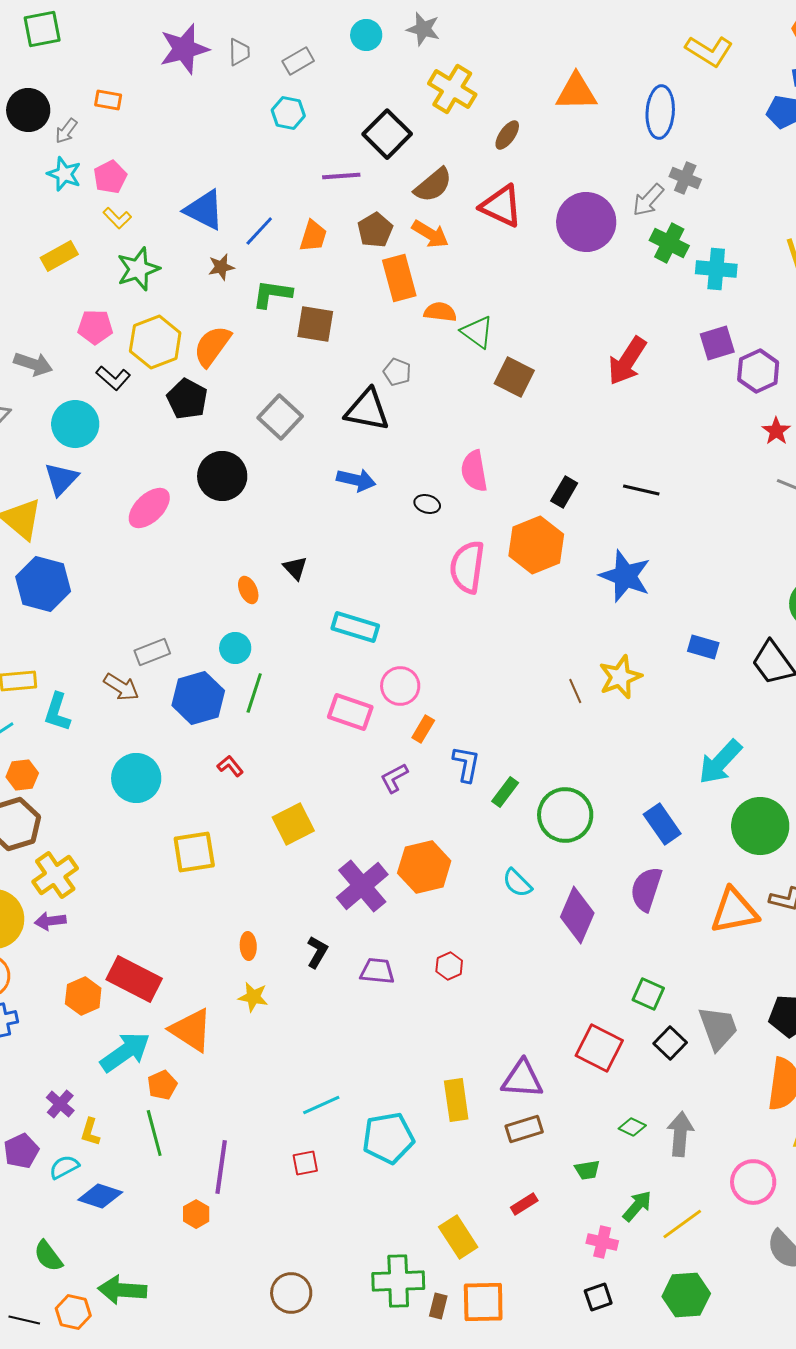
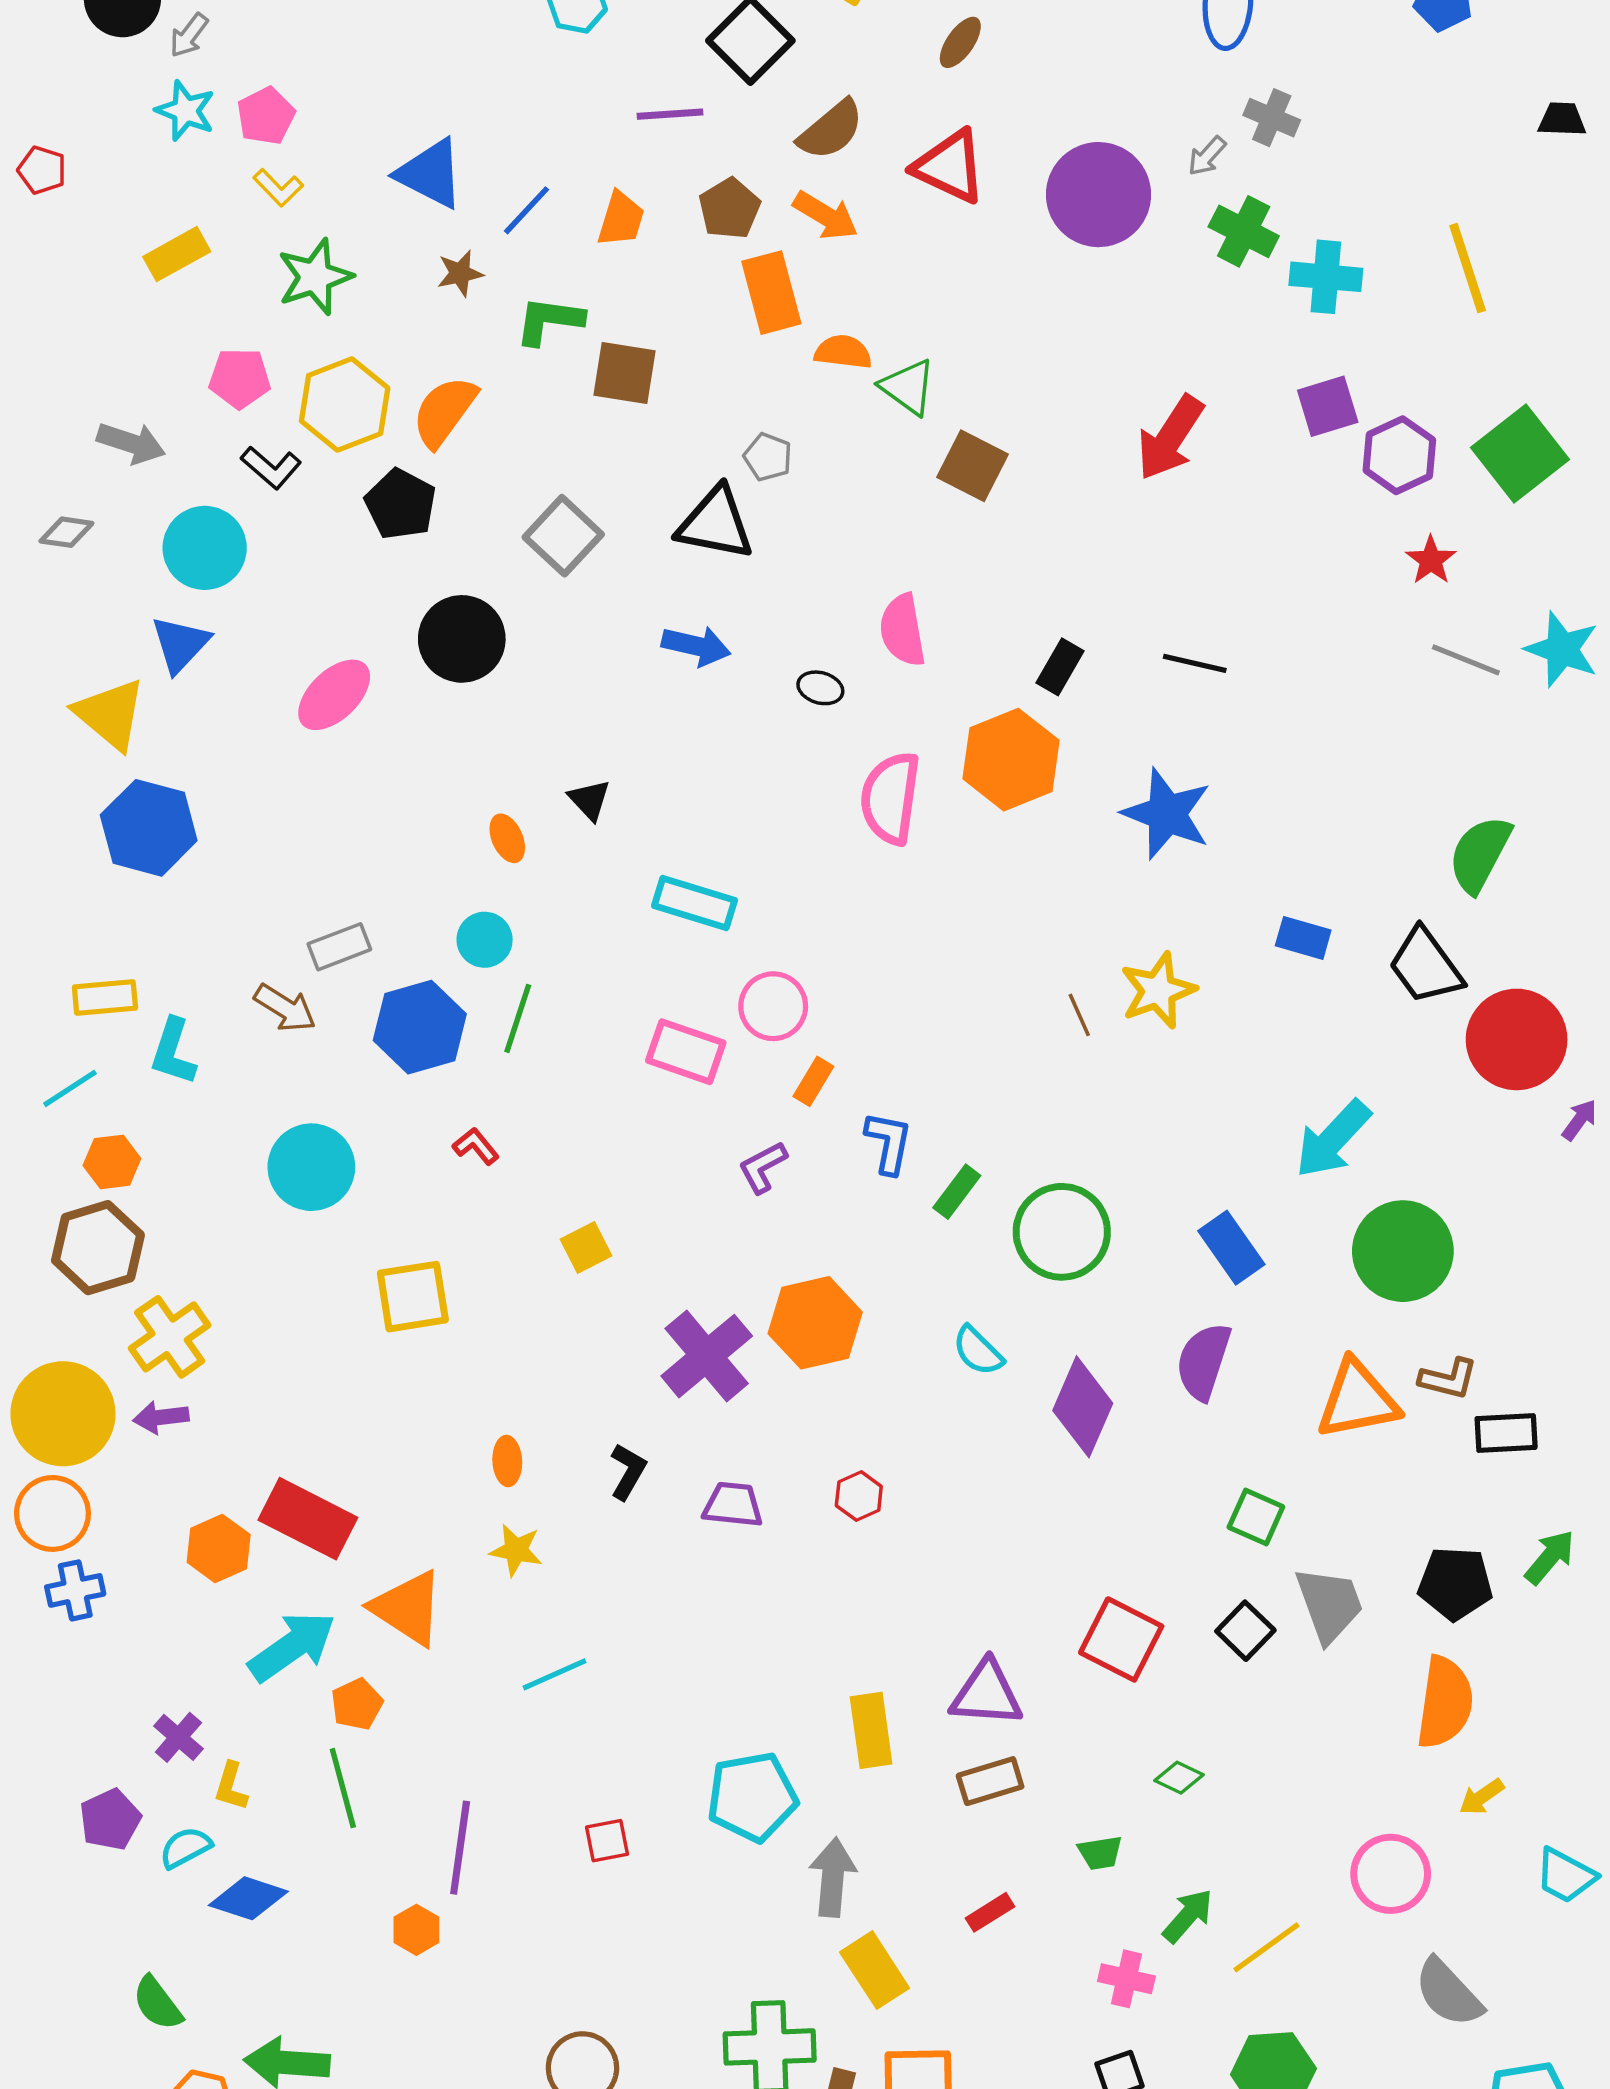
gray arrow: (648, 200) -> (1207, 156), size x0.7
yellow square: (293, 824) -> (586, 1248), size x0.7
green square: (648, 994) -> (1256, 1517), moved
cyan line: (321, 1105) -> (554, 1674), moved
gray arrow: (680, 1134) -> (833, 1877), moved

